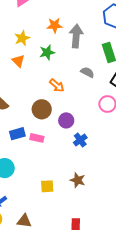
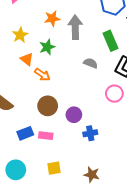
orange triangle: (18, 61) -> (27, 59), moved
orange arrow: (57, 85) -> (42, 75), moved
blue cross: (80, 140) -> (90, 133), turned 32
yellow square: (47, 186) -> (54, 168), moved

